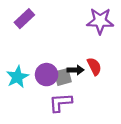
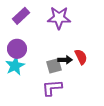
purple star: (100, 21) -> (59, 18), moved
purple circle: (47, 75) -> (17, 49), moved

